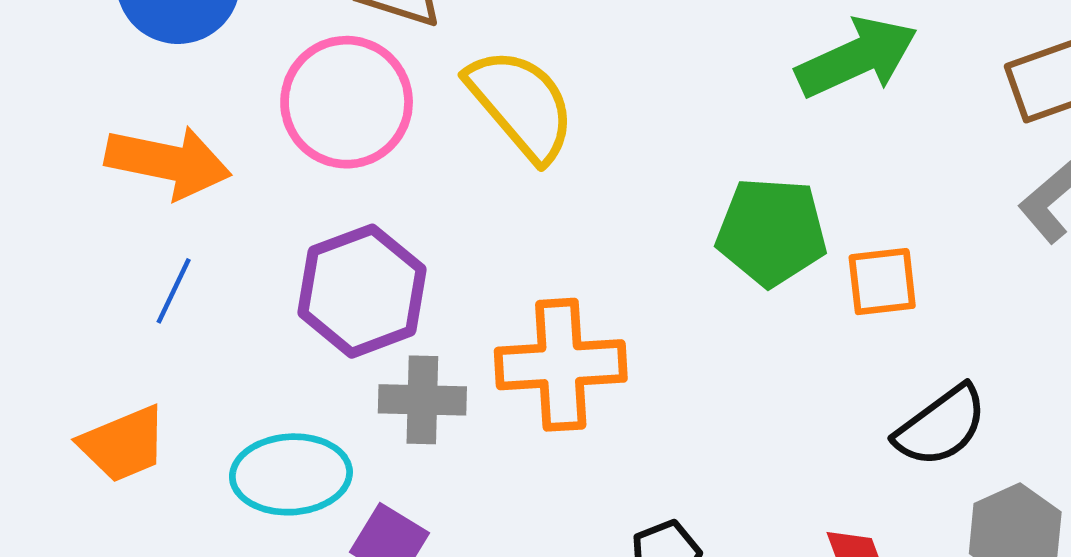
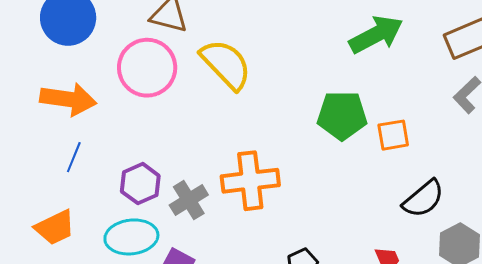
purple hexagon: (362, 291) -> (140, 184), moved, size x0.7
gray cross: (422, 400) -> (189, 200), turned -30

